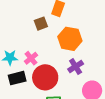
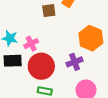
orange hexagon: (70, 39) -> (91, 38), moved

